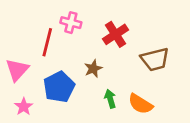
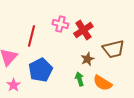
pink cross: (71, 23) -> (60, 24), moved
brown star: (93, 69) -> (87, 59), moved

